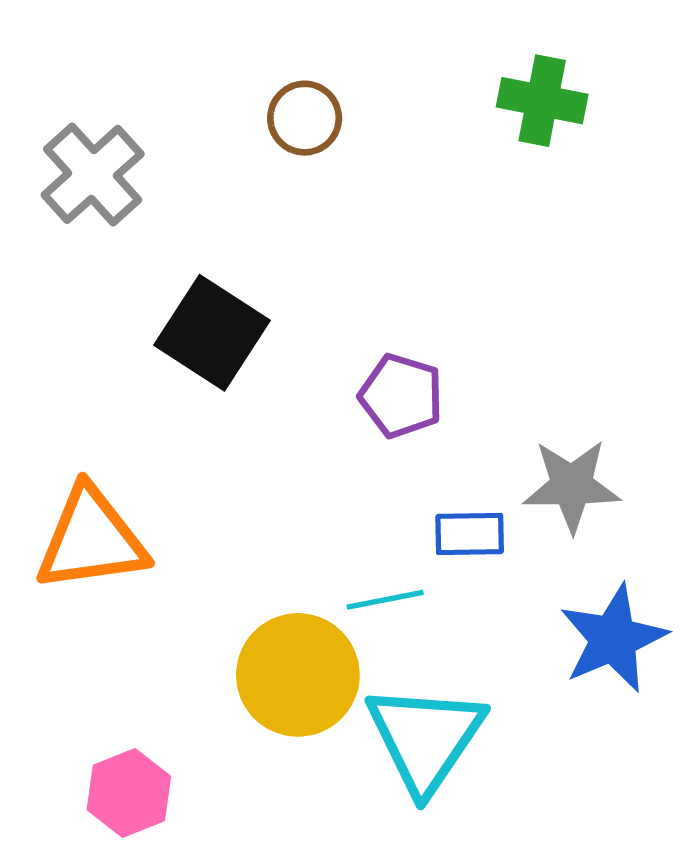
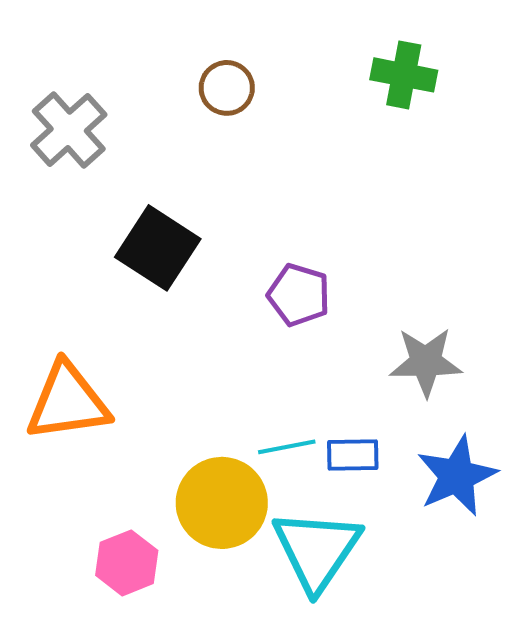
blue rectangle: (470, 534) -> (353, 455), moved
pink hexagon: (129, 793) -> (127, 563), moved

